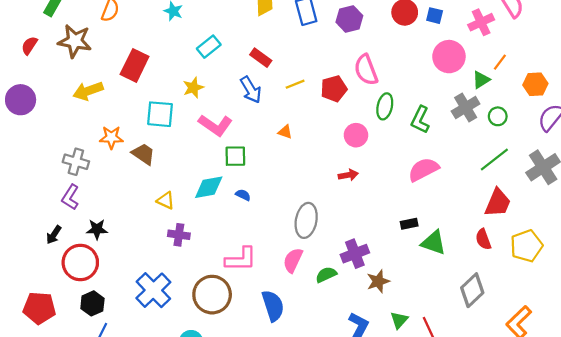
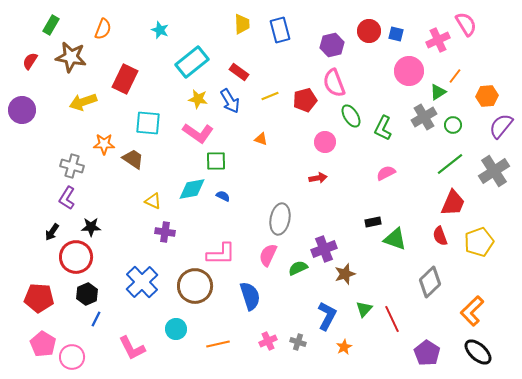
purple hexagon: (349, 19) -> (332, 45), moved
cyan rectangle: (209, 47) -> (192, 62), size x1.5
yellow star: (193, 88) -> (198, 99), moved, turned 30
green ellipse: (385, 106) -> (351, 116), turned -45
pink semicircle: (424, 169) -> (386, 173), size x0.7

